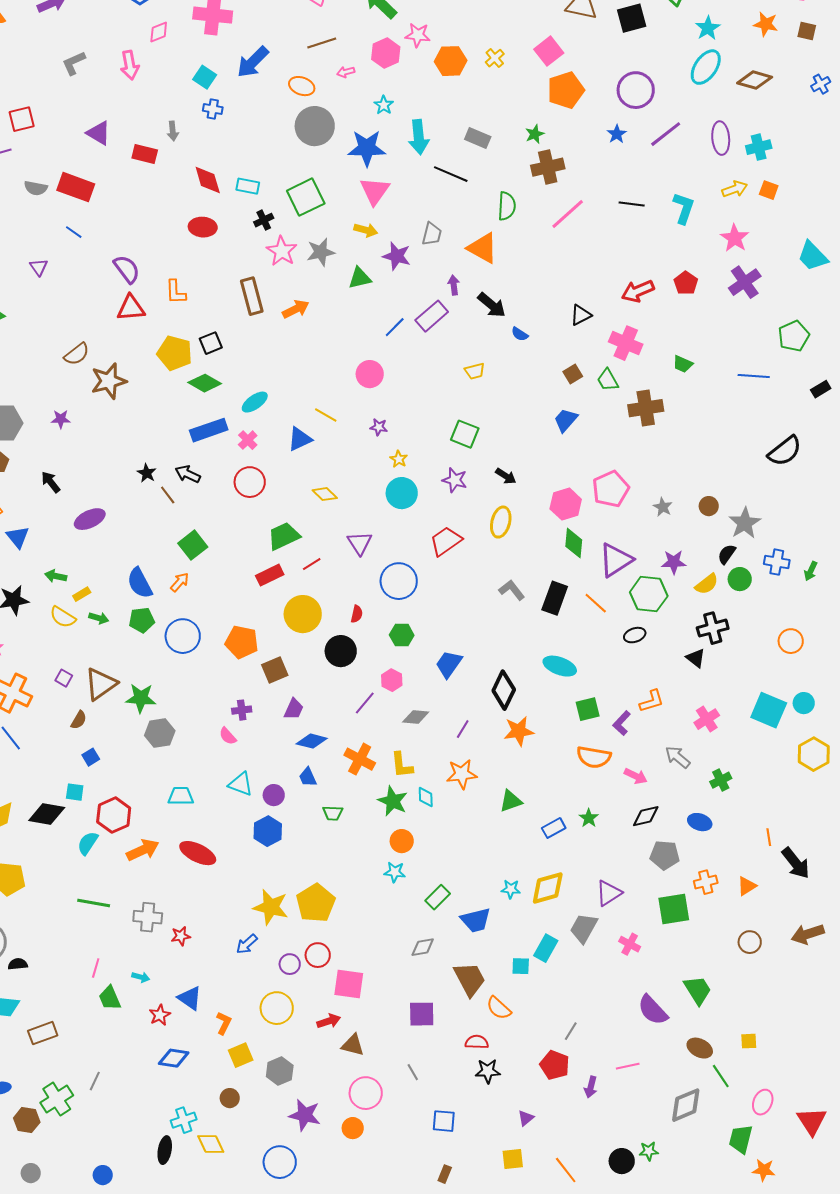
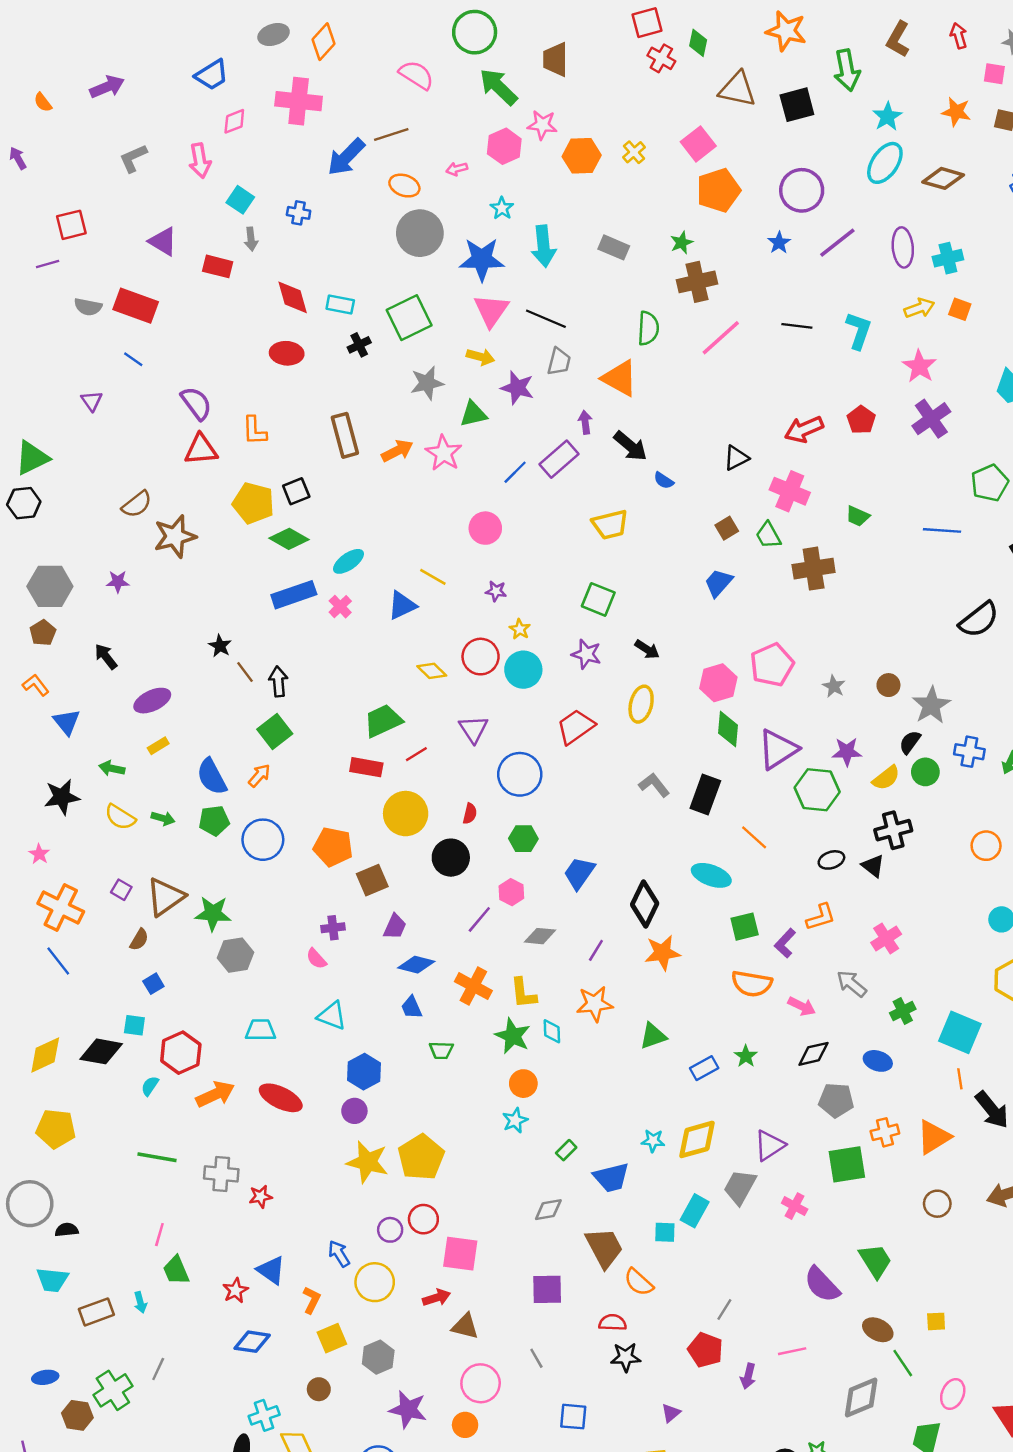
brown line: (322, 43) -> (391, 134), moved
cyan square: (205, 77) -> (240, 200), moved
black line: (451, 174) -> (546, 319), moved
pink star: (282, 251) -> (444, 453), moved
yellow trapezoid: (475, 371) -> (610, 525), size x1.5
black arrow: (188, 474) -> (278, 682), moved, turned 60
red circle: (250, 482) -> (481, 657), moved
red rectangle: (270, 575) -> (366, 767), turned 36
yellow rectangle: (82, 594) -> (158, 746), moved
orange line: (596, 603) -> (754, 837), moved
black ellipse: (635, 635) -> (831, 860), moved
cyan square: (769, 710) -> (960, 1032), moved
purple circle: (274, 795) -> (354, 1111), moved
cyan semicircle: (88, 843) -> (150, 1086), size x0.7
cyan star: (395, 872) -> (515, 1120), turned -30
orange triangle: (747, 886) -> (934, 1137), size x1.5
green rectangle: (438, 897) -> (566, 1150), size x0.7
blue arrow: (247, 944) -> (339, 1254), moved, turned 100
cyan arrow: (141, 977) -> (140, 1302), moved, turned 60

